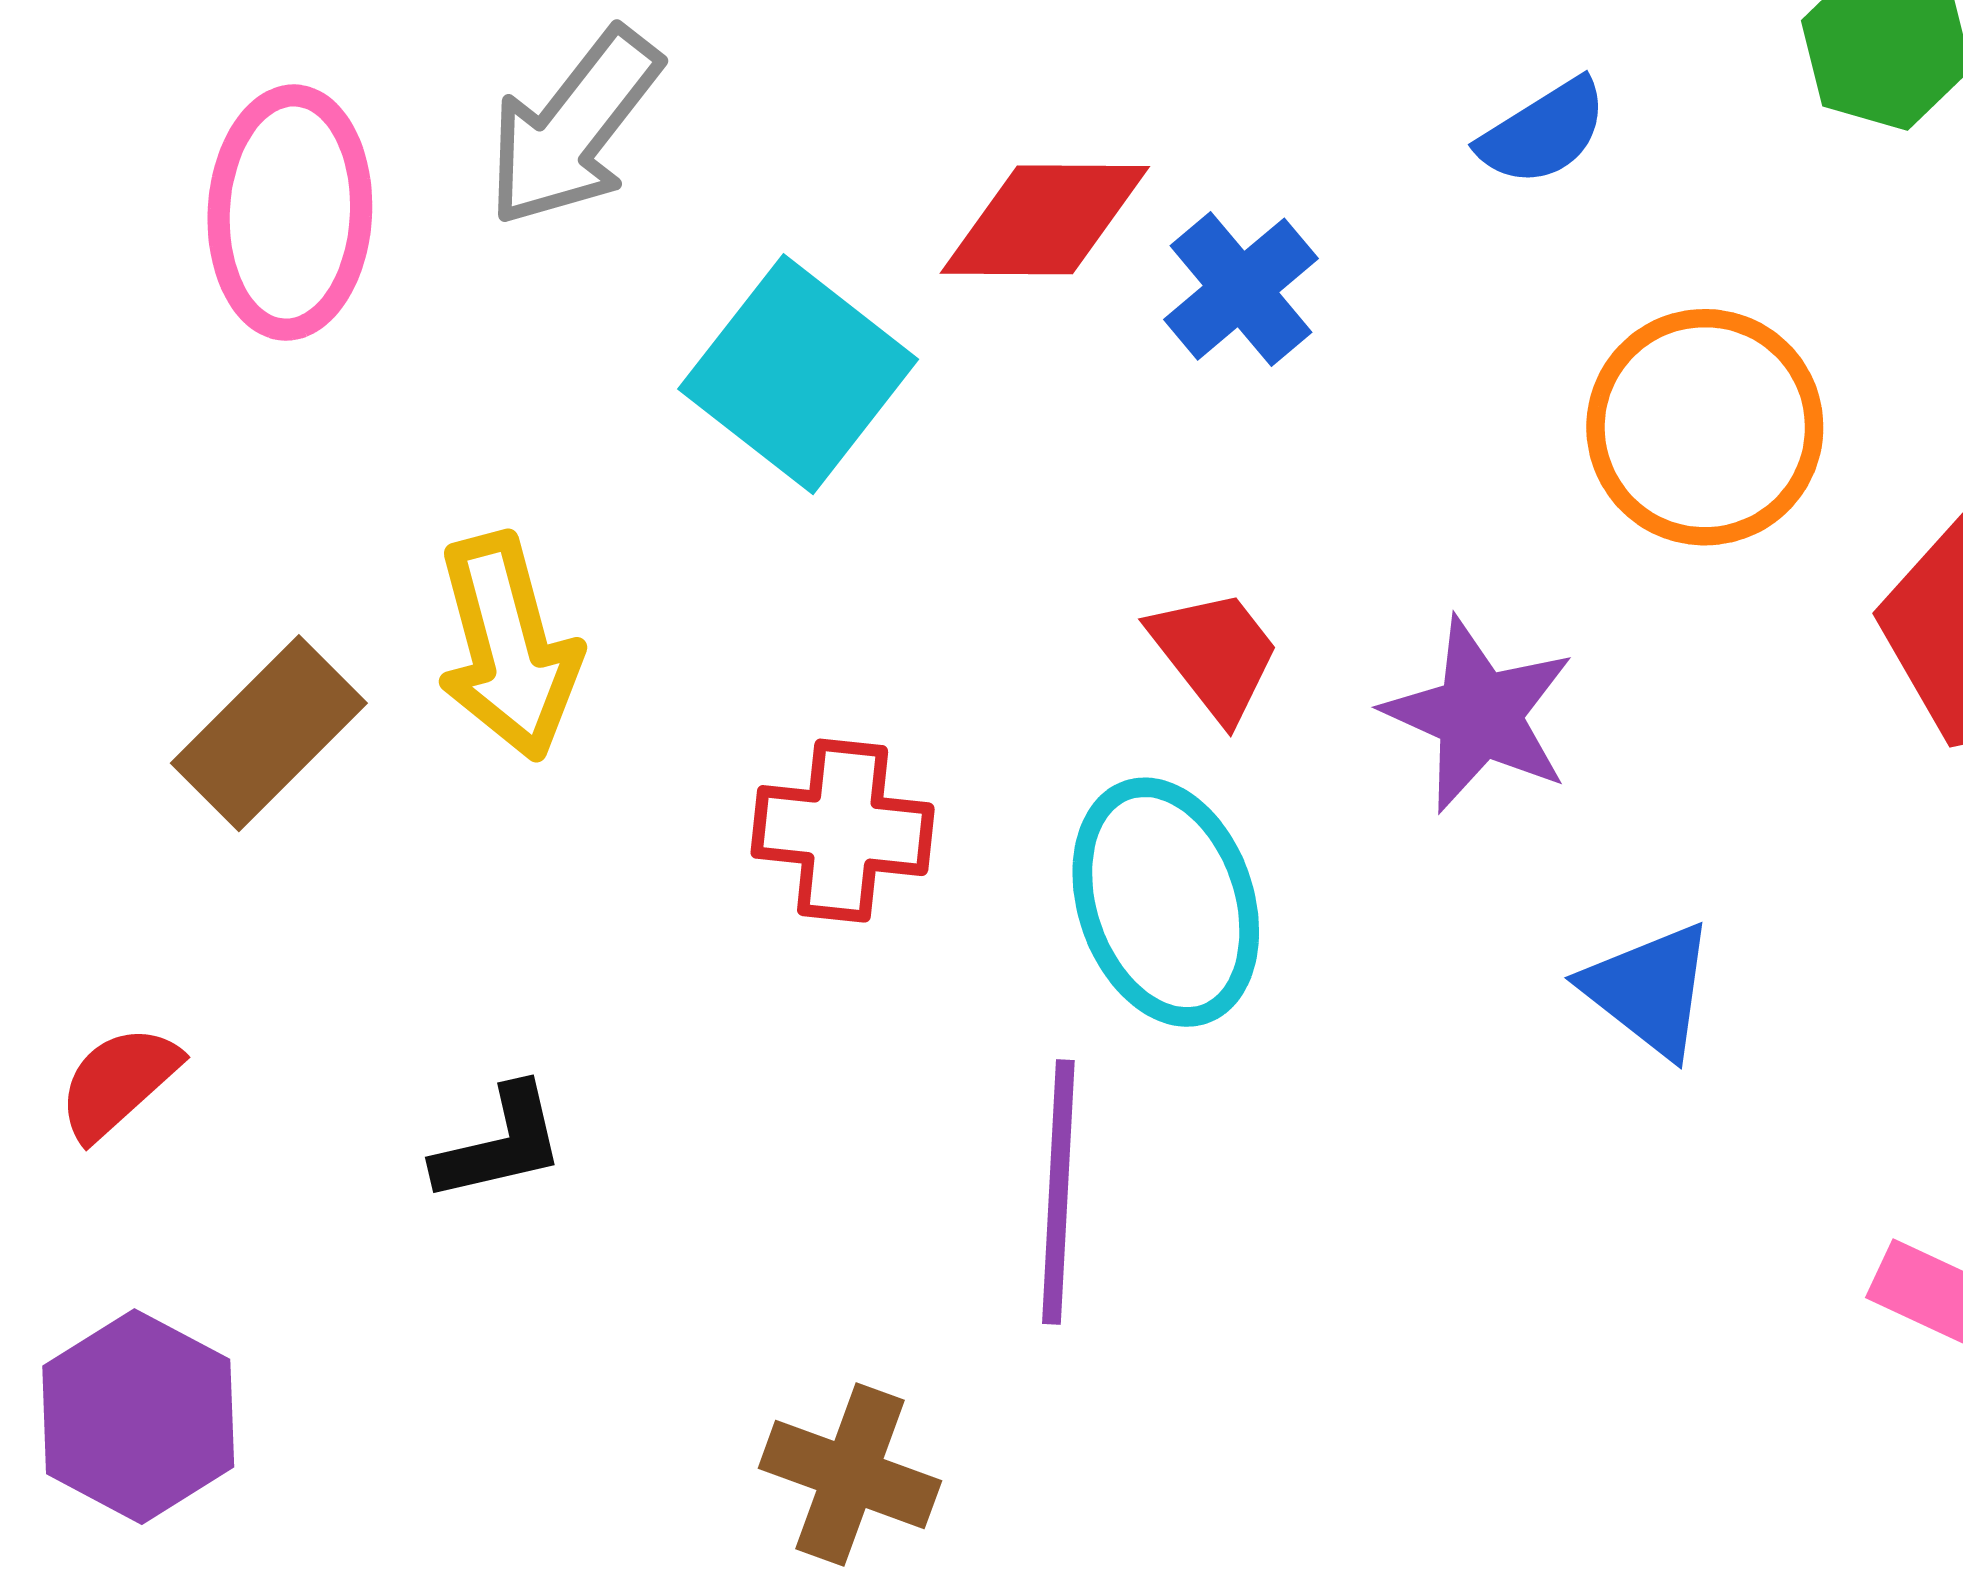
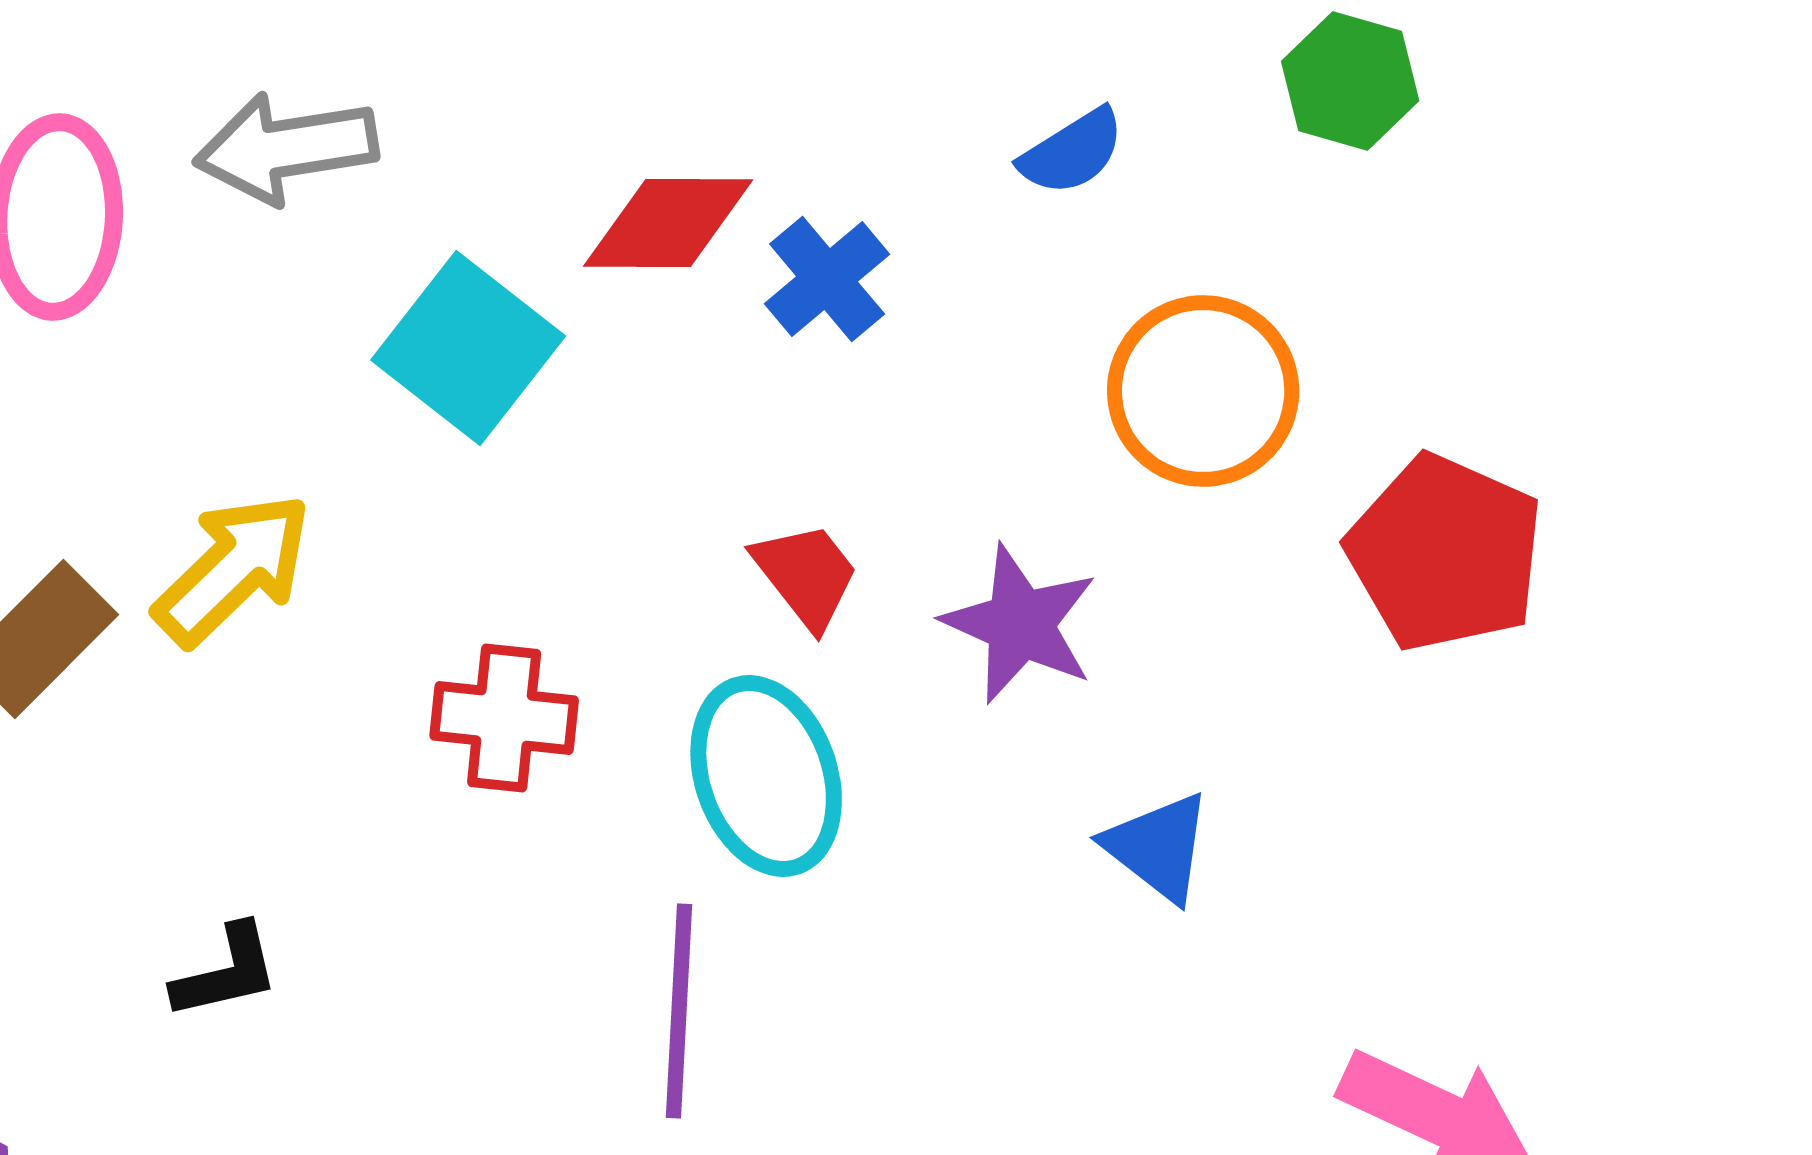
gray arrow: (574, 127) -> (286, 148), turned 43
yellow arrow: (508, 647) -> (233, 569), turned -119

